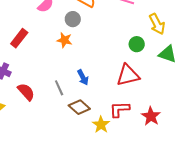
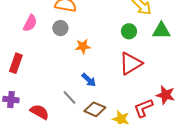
orange star: (64, 40) -> (83, 46), moved
red L-shape: (120, 109) -> (143, 108), moved

